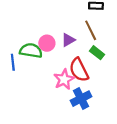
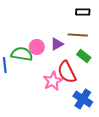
brown line: (91, 30) -> (78, 35), turned -60
blue cross: (81, 99) -> (83, 99), moved, turned -30

